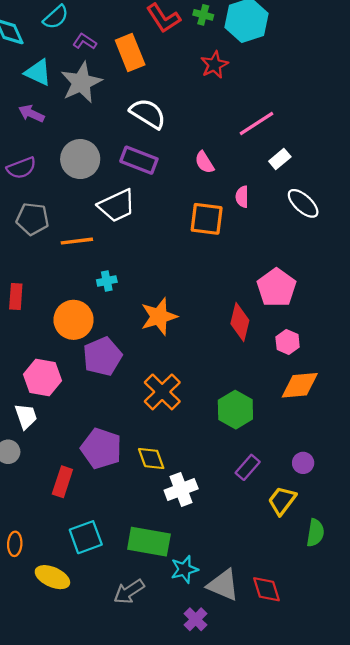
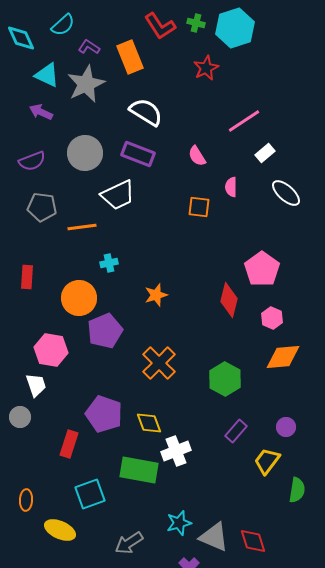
orange square: (207, 219) -> (199, 207), size x0.7
orange star: (159, 317) -> (156, 295), size x0.7
green rectangle: (149, 542) -> (139, 470), moved

